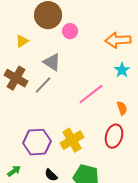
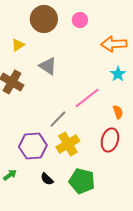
pink circle: (70, 31) -> (80, 20), moved
gray line: (43, 85) -> (58, 119), moved

